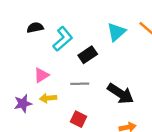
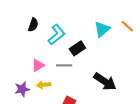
black semicircle: (35, 28) -> (33, 25), turned 120
gray line: (80, 84) -> (64, 65), moved

